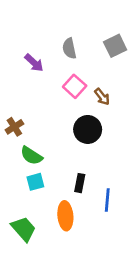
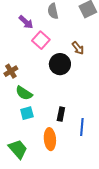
pink square: (75, 86) -> (41, 40), moved
black circle: (88, 129) -> (60, 64), moved

